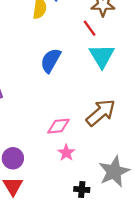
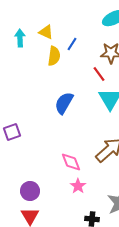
pink diamond: (58, 126) -> (71, 162), turned 75

